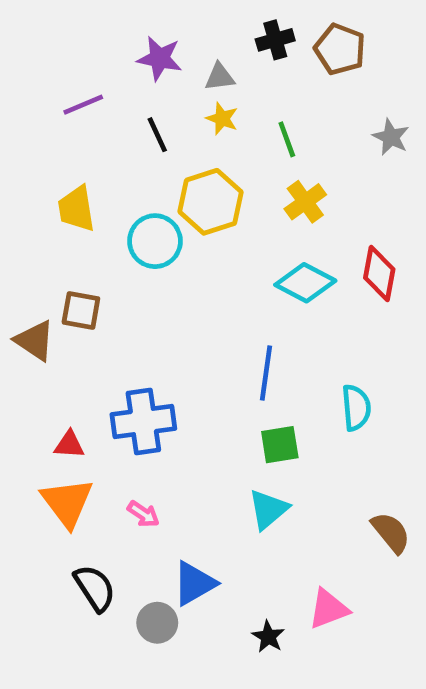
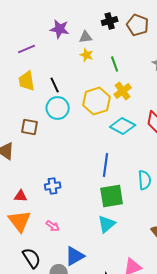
black line: (157, 135) -> (55, 85), moved
yellow hexagon: (210, 202) -> (97, 101), moved
yellow trapezoid: (76, 209) -> (27, 81), moved
brown square: (81, 311) -> (30, 127), moved
blue cross: (143, 422) -> (53, 186), size x0.6
green square: (280, 445) -> (112, 196), size x1.4

